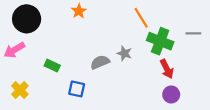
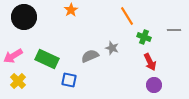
green cross: (160, 41) -> (144, 37), size x0.6
pink arrow: (14, 50) -> (13, 56), moved
green rectangle: (52, 66) -> (47, 59), size x1.6

